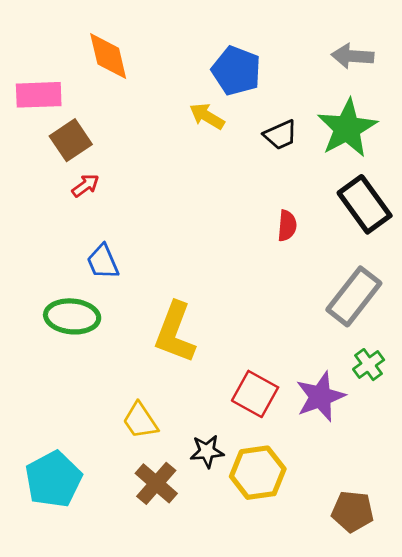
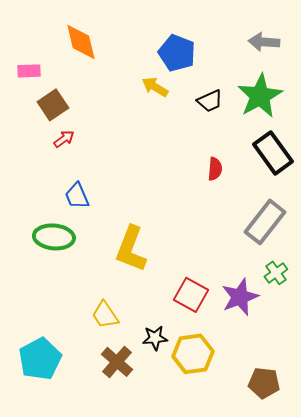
pink rectangle: (39, 95) -> (29, 71), size x0.7

